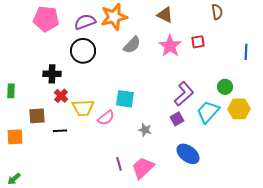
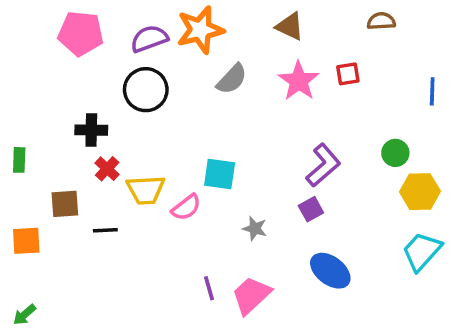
brown semicircle: (217, 12) -> (381, 21), turned -84
cyan trapezoid: (208, 112) -> (422, 251), moved

